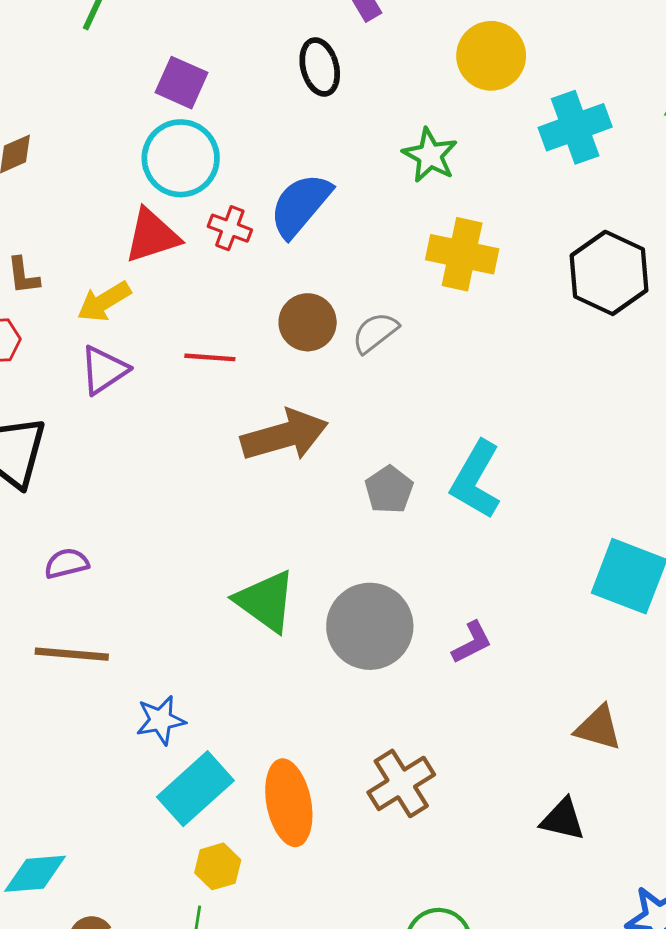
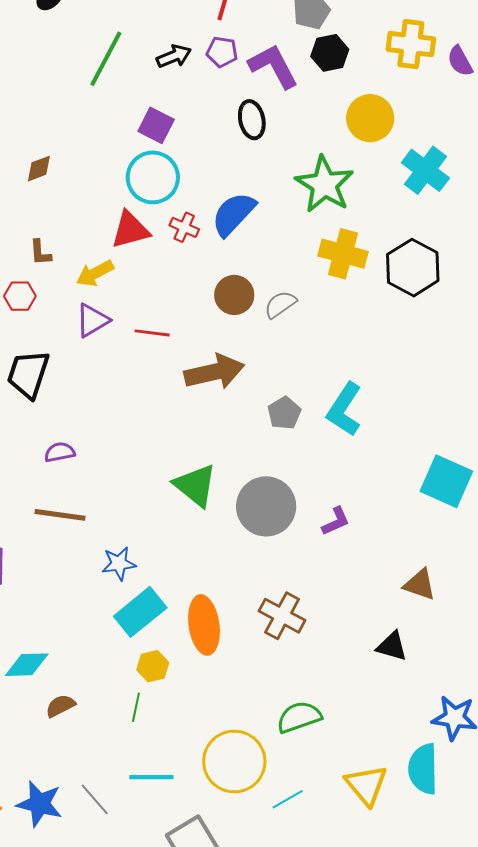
cyan cross: (575, 127) -> (425, 170), turned -36
green star: (430, 155) -> (324, 184), size x1.5
black hexagon: (609, 273) -> (413, 268), moved
red line: (210, 357) -> (152, 333), moved
brown cross: (401, 783) -> (282, 616), turned -33

